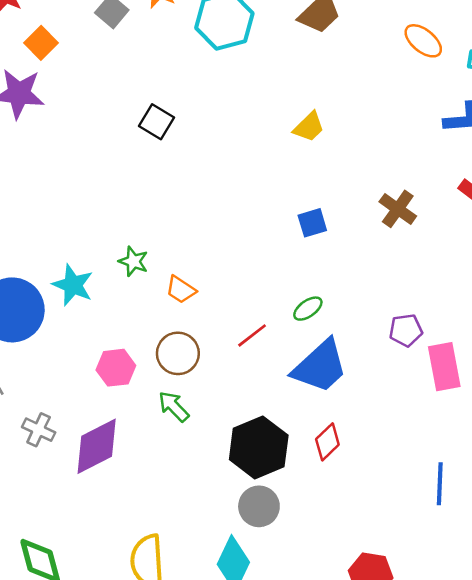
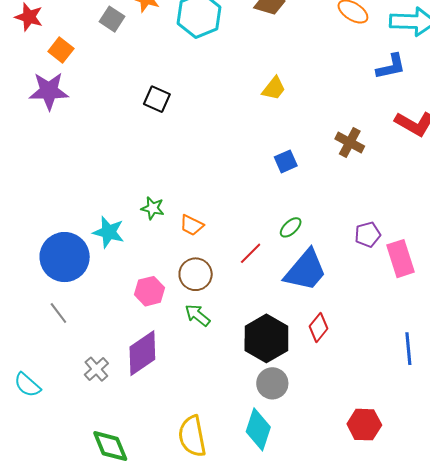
gray cross: (39, 430) -> (96, 369), moved, turned 30

